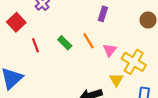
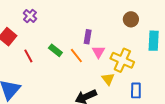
purple rectangle: (103, 14) -> (88, 37), moved
orange line: (89, 41) -> (76, 56), moved

